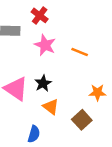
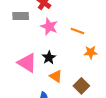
orange star: (98, 92) -> (91, 52), moved

